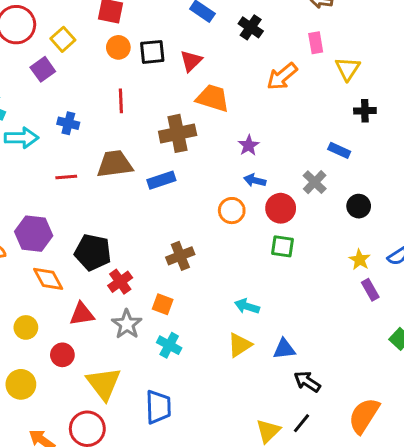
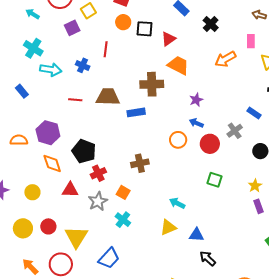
red line: (121, 101) -> (106, 49), moved
green square: (282, 246) -> (214, 180), moved
red circle: (62, 355) -> (48, 226), moved
blue trapezoid: (158, 407) -> (109, 258), turned 35

